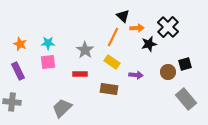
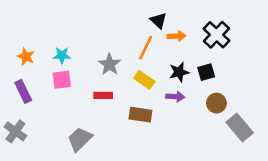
black star: (149, 44) -> (179, 72), moved
black square: (185, 64) -> (206, 72), moved
brown circle: (168, 72) -> (216, 103), moved
gray cross: (12, 102) -> (15, 131), turned 30

